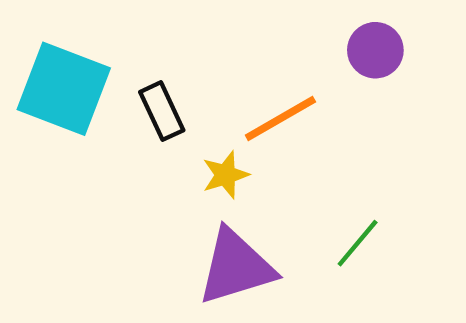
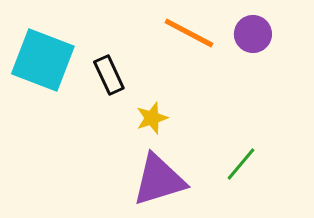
orange line: (280, 118) -> (189, 33), moved, turned 58

